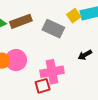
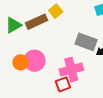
yellow square: (74, 16) -> (56, 11), moved
gray rectangle: (53, 29) -> (86, 42), moved

